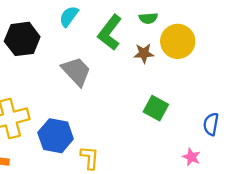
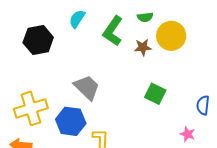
gray trapezoid: (76, 71) -> (87, 87), moved

